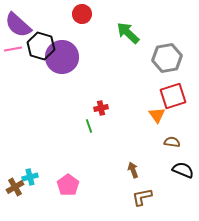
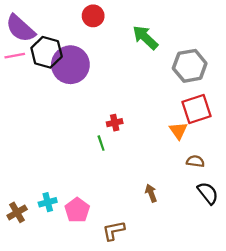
black semicircle: (183, 170) -> (208, 193), turned 30
cyan cross: (30, 177) -> (48, 202), moved
brown L-shape: (142, 197) -> (114, 231), moved

